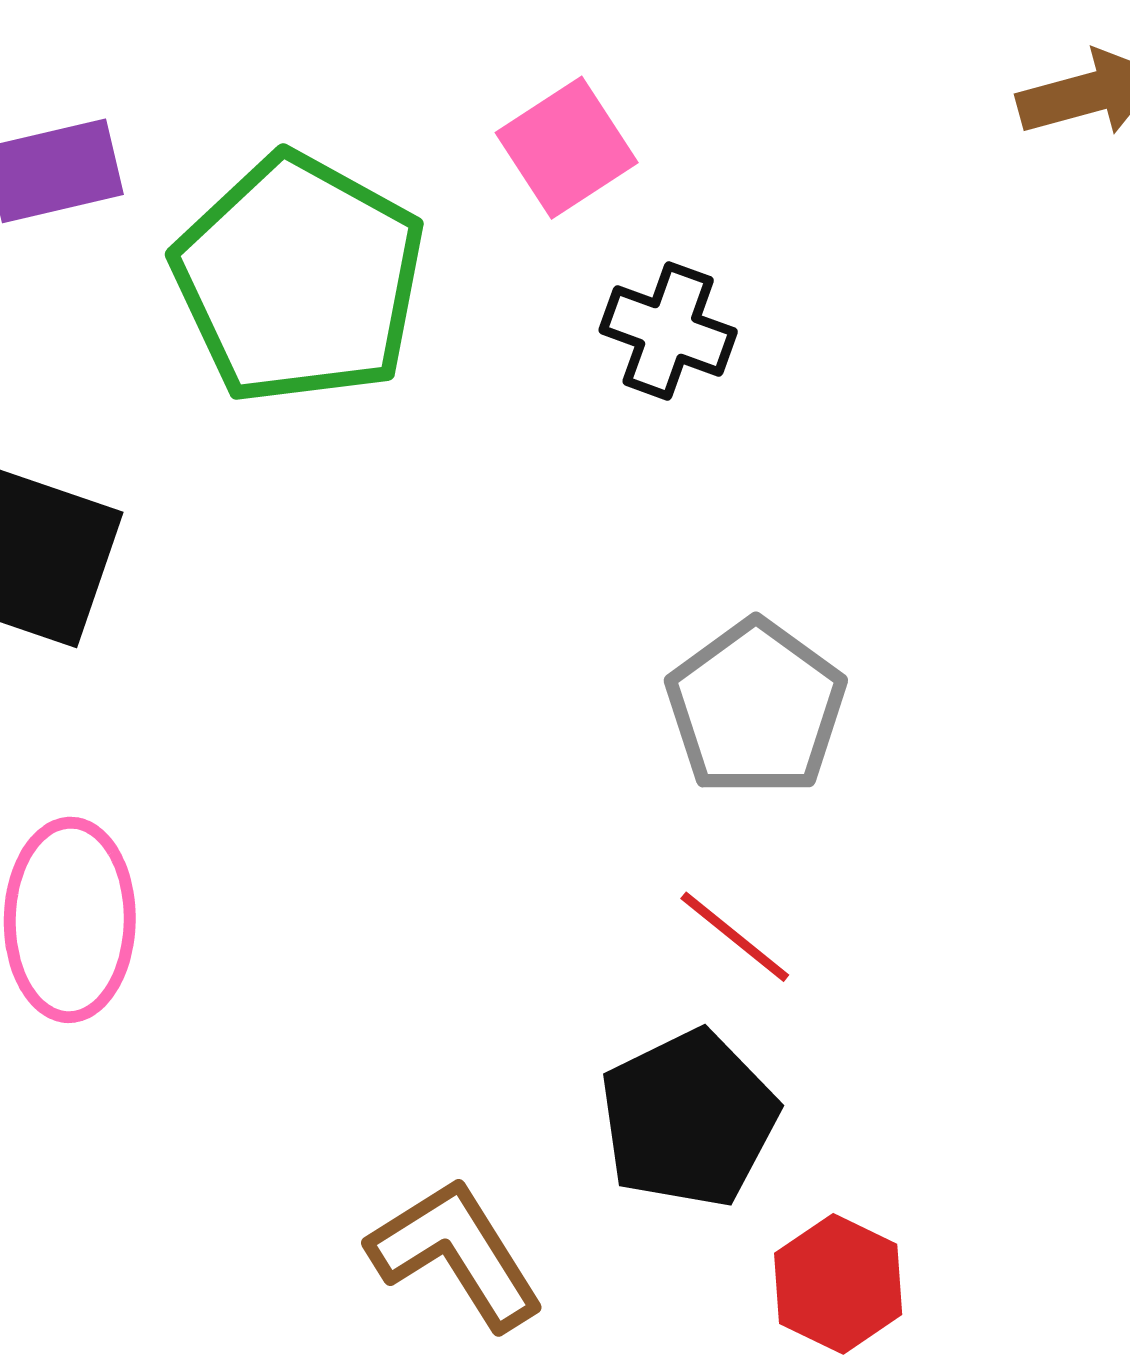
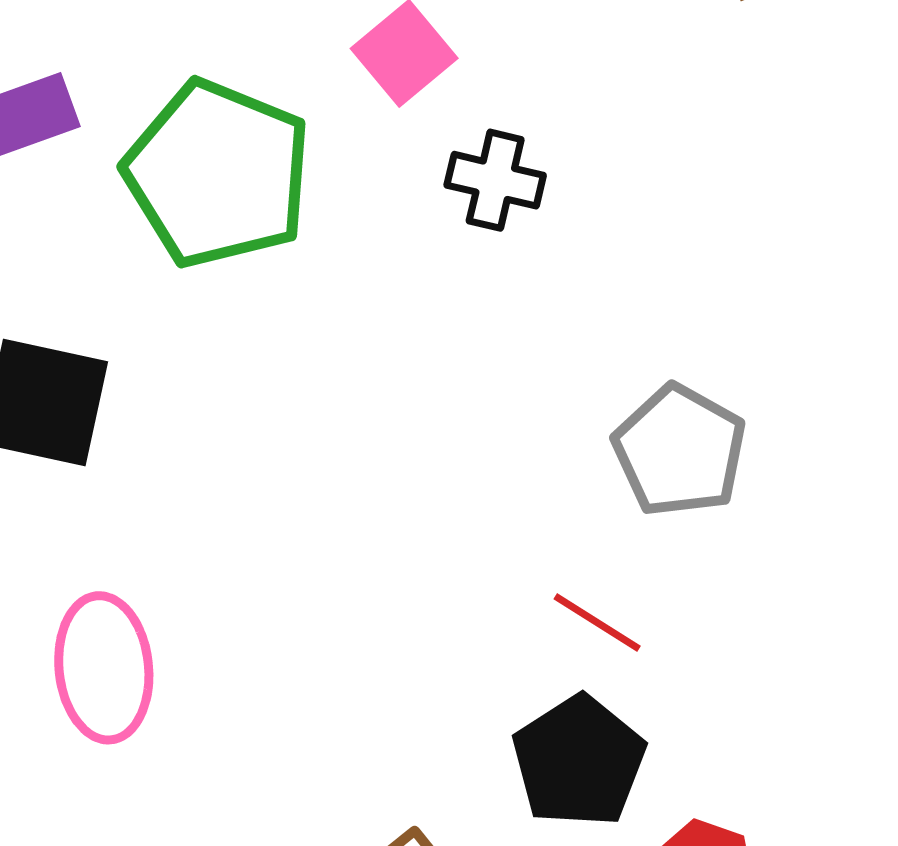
gray pentagon: (756, 708) -> (680, 451), moved

